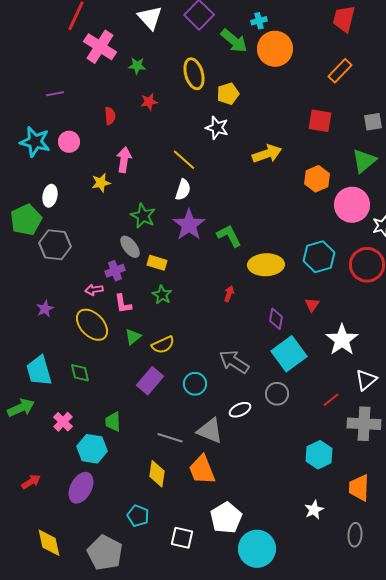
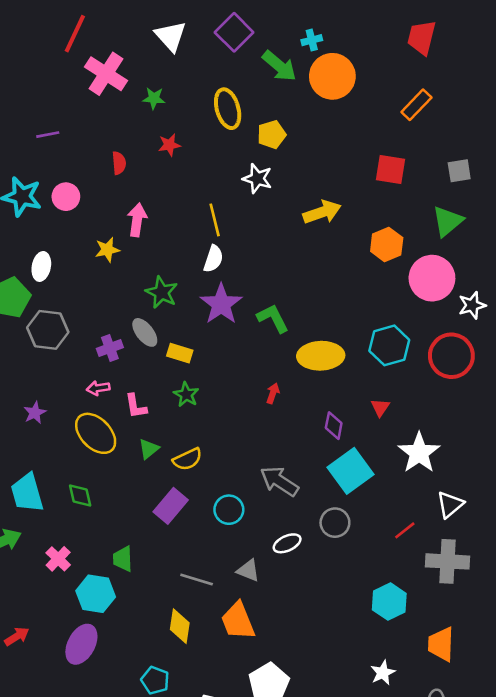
yellow line: (184, 160) -> (215, 220), turned 35
purple cross: (115, 271) -> (110, 348), moved
gray triangle: (210, 431) -> (248, 570), size x0.7

